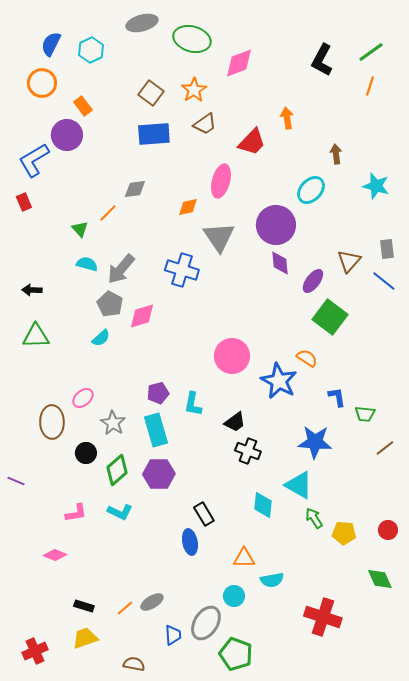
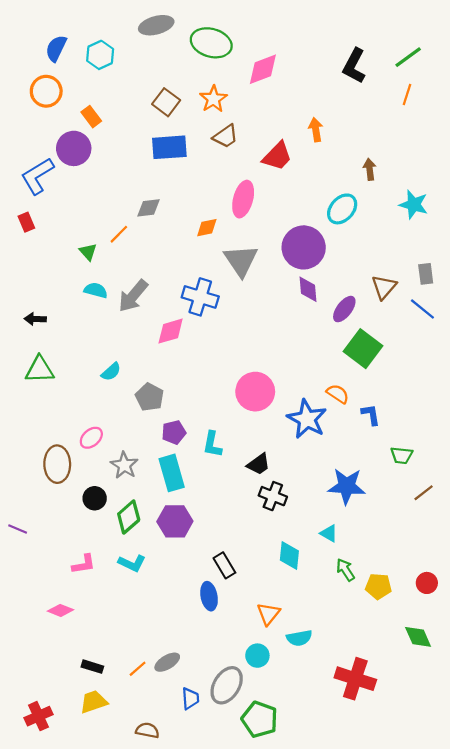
gray pentagon: (110, 304) -> (150, 397), moved
pink diamond: (142, 316) -> (171, 331), moved
blue L-shape: (337, 397) -> (371, 415), moved
cyan triangle: (299, 485) -> (329, 533), size x0.6
orange triangle: (244, 558) -> (268, 614), turned -50

